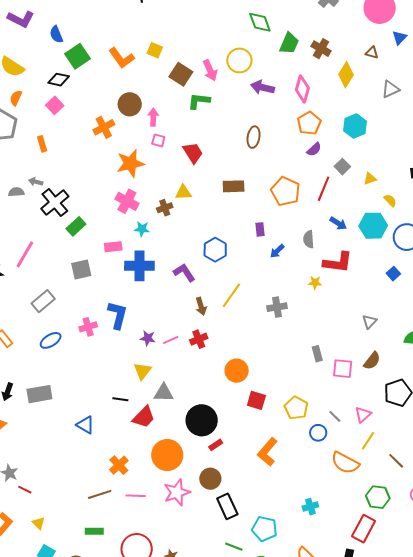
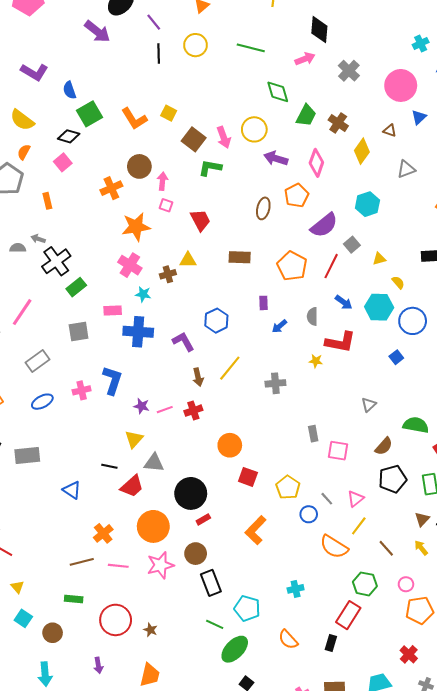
orange pentagon: (309, 123) -> (297, 196), moved
purple semicircle: (314, 149) -> (324, 225), size x1.8
brown semicircle: (372, 361) -> (384, 446), moved

